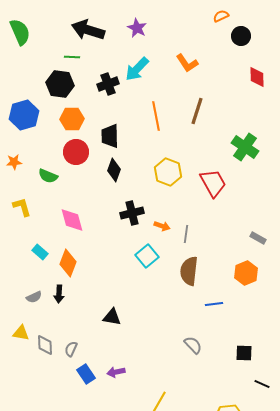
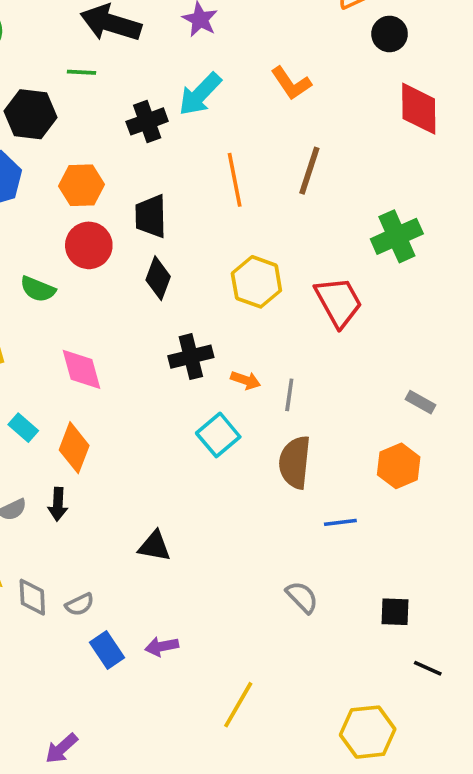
red diamond: (257, 77) -> (419, 109), size x1.4
black hexagon: (60, 84) -> (30, 114), moved
green cross: (245, 147) -> (397, 236), turned 32
gray semicircle: (71, 349) -> (80, 604), turned -140

